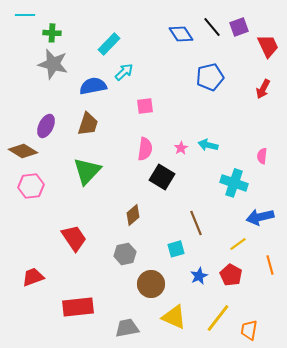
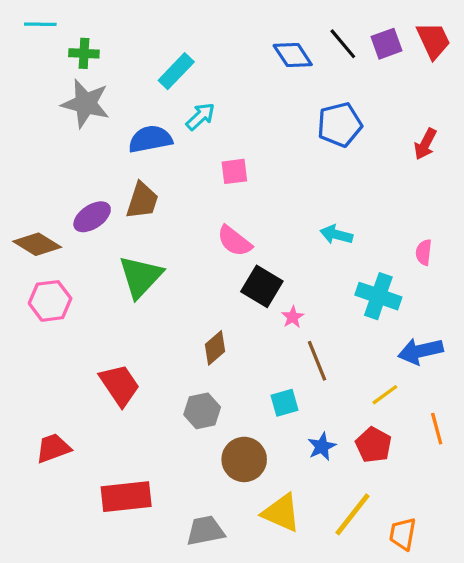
red trapezoid: (268, 46) -> (433, 40), moved
purple ellipse: (46, 126) -> (92, 217), moved, turned 30
pink star: (181, 148) -> (293, 317), moved
pink semicircle: (145, 149) -> (234, 241), turned 120

